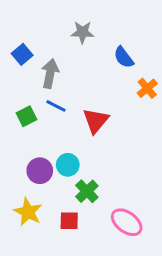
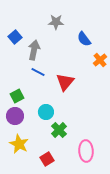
green square: (27, 116) -> (17, 96), moved
purple circle: (40, 171) -> (15, 116), moved
red square: (69, 221) -> (47, 159), moved, turned -32
pink ellipse: (127, 222) -> (86, 151), turned 50

